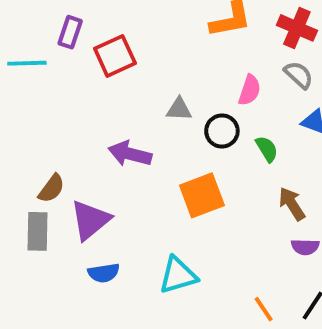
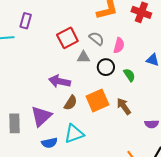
red square: (115, 56) -> (67, 38), moved
gray semicircle: (299, 75) -> (97, 38), moved
brown semicircle: (51, 188) -> (71, 103), moved
brown arrow: (292, 204) -> (124, 106), moved
cyan triangle: (178, 275) -> (74, 134), moved

